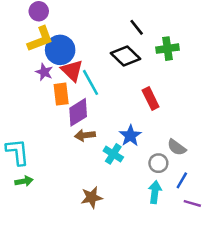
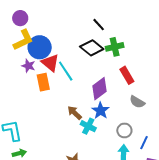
green cross: (167, 49) -> (115, 47), moved
red rectangle: (151, 98) -> (127, 75), moved
purple diamond: (78, 112) -> (99, 89), moved
brown arrow: (85, 135) -> (75, 113), moved, turned 56
gray semicircle: (177, 147) -> (137, 102), moved

